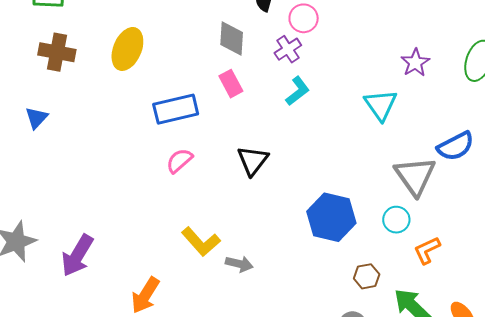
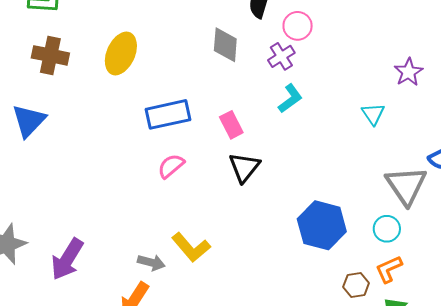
pink rectangle: (231, 84) -> (231, 125), moved
cyan triangle: (381, 105) -> (373, 114), size x0.7
blue triangle: (36, 118) -> (29, 121), size x1.5
orange L-shape: (427, 250) -> (389, 269), moved
gray arrow: (239, 264) -> (151, 263), moved

